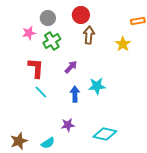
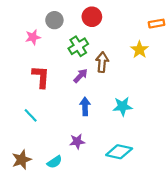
brown arrow: (89, 35) -> (102, 62), moved
green cross: (52, 41) -> (78, 46), moved
cyan star: (97, 86) -> (122, 106), moved
cyan line: (41, 92) -> (31, 115), moved

